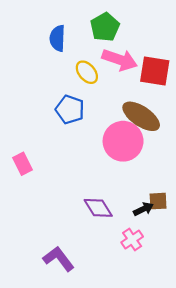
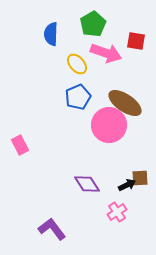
red square: (155, 71) -> (136, 41), moved, size x0.7
blue pentagon: (70, 110) -> (78, 97), moved, turned 30

